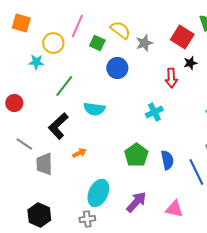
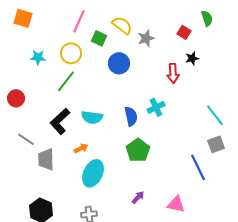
red square: (182, 37) -> (184, 32), size x0.6
yellow circle: (53, 43) -> (71, 53), moved
cyan semicircle: (94, 109) -> (92, 117), moved
blue semicircle: (167, 160) -> (131, 116), moved
cyan ellipse: (98, 193) -> (93, 173), moved
purple arrow: (136, 202) -> (138, 197), size x0.6

